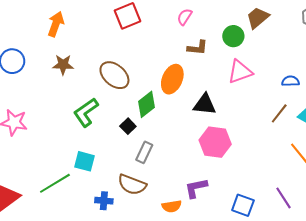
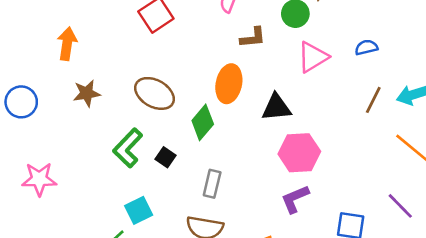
blue semicircle: (290, 81) -> (366, 47), moved
black square: (128, 126) -> (166, 157), moved
cyan square: (85, 161) -> (139, 210), turned -30
purple L-shape: (196, 188) -> (295, 199), moved

